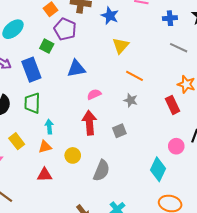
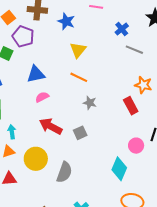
blue cross: (170, 18) -> (122, 29), moved, turned -32
orange line: (135, 76) -> (79, 77), moved
pink semicircle: (94, 94) -> (42, 97), moved
red arrow: (89, 123) -> (51, 126), turned -55
yellow circle: (73, 155) -> (36, 159), size x1.5

